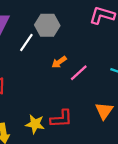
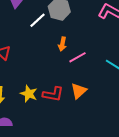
orange arrow: (59, 62) -> (62, 44), turned -56
orange triangle: (104, 111) -> (79, 91), moved

